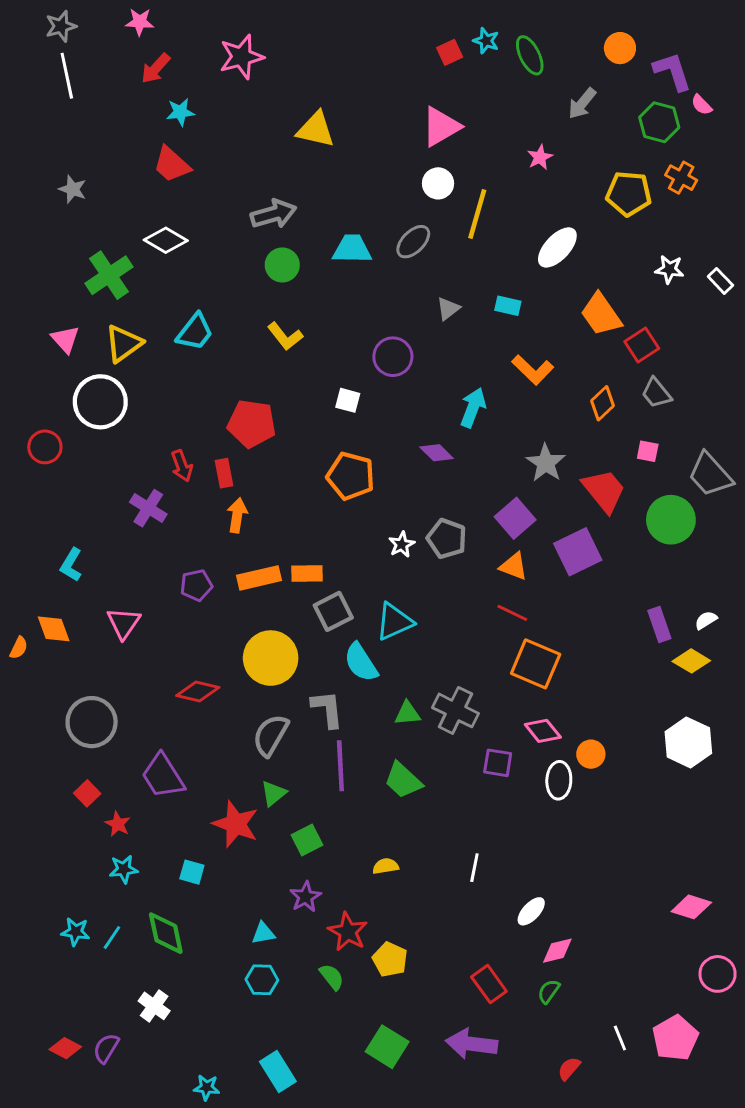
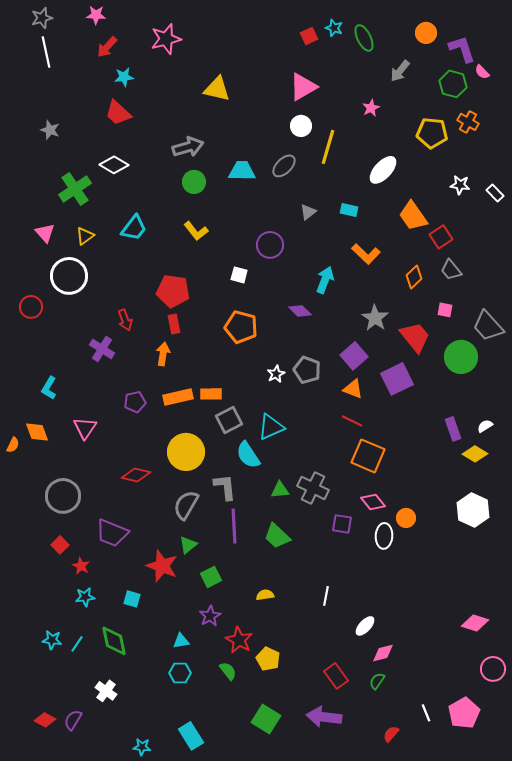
yellow triangle: (124, 344) -> (85, 236), size x0.7
red rectangle: (224, 473) -> (174, 324), moved
purple trapezoid: (163, 776) -> (112, 533), turned -36

